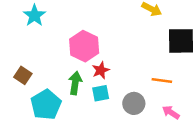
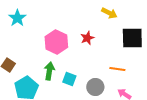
red star: (101, 70) -> (87, 38), moved
cyan square: (101, 93) -> (69, 79), turned 32

